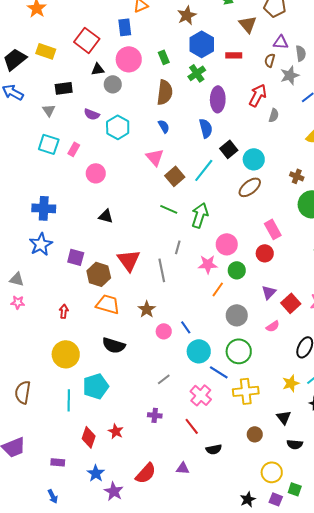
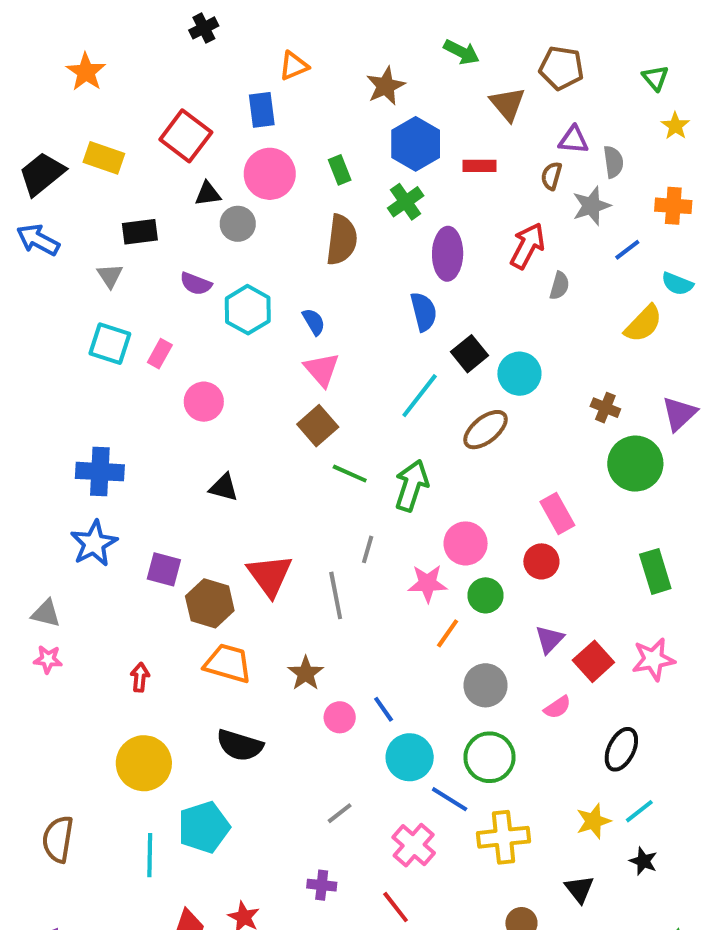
blue semicircle: (164, 126) -> (314, 322), moved
brown square: (175, 176) -> (318, 426), moved
brown ellipse: (250, 187) -> (486, 430), moved

